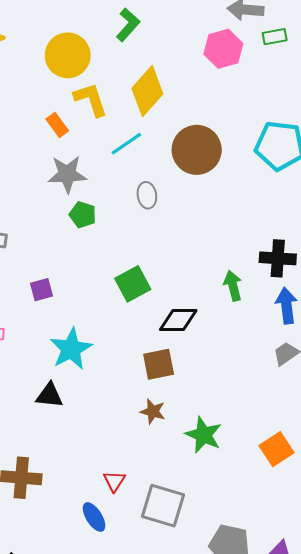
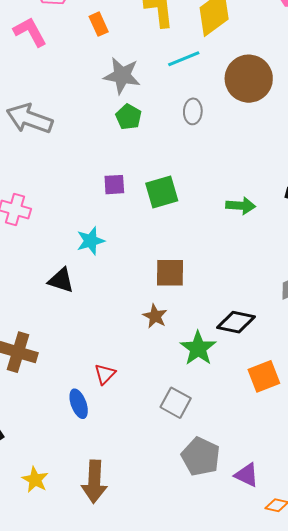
orange rectangle: (57, 125) -> (99, 24), moved
green arrow: (233, 286) -> (241, 206), moved, turned 96
purple square: (42, 290) -> (114, 185), moved
black diamond: (178, 320) -> (236, 322), moved
cyan star: (71, 349) -> (91, 241), size x0.7
gray square: (163, 506) -> (176, 403), moved, size x0.7

